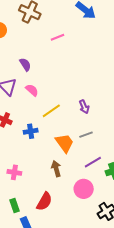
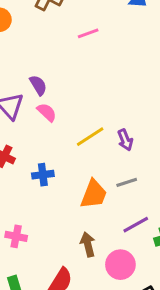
purple semicircle: (25, 64) -> (38, 85), moved
yellow line: (51, 111) -> (90, 137), moved
orange trapezoid: (65, 143) -> (94, 194), turned 55
brown arrow: (56, 169) -> (88, 244), moved

